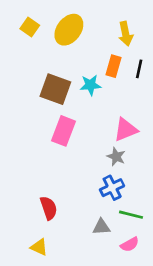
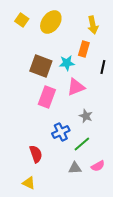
black line: (139, 69) -> (103, 67), moved
pink triangle: (126, 130) -> (76, 87), moved
blue cross: (112, 188) -> (61, 132), moved
green line: (131, 215) -> (82, 144), moved, turned -54
pink semicircle: (130, 244) -> (98, 166), moved

